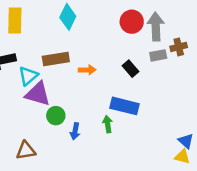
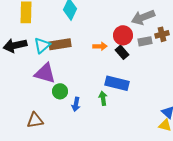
red circle: (132, 22) -> (123, 35), moved
gray arrow: (156, 26) -> (143, 17), turned -110
orange arrow: (87, 70) -> (100, 46), moved
cyan triangle: (28, 76) -> (42, 45), moved

